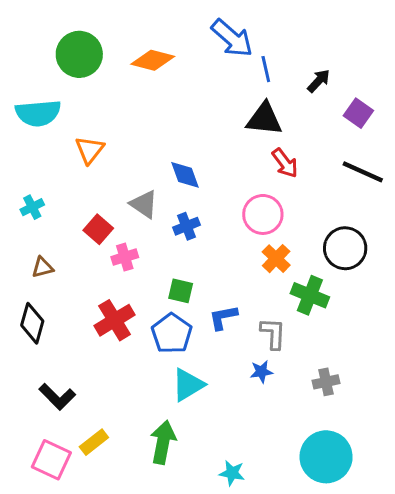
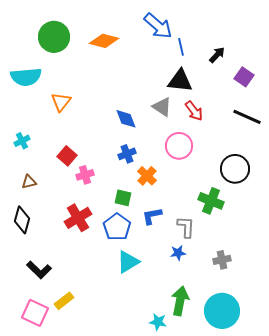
gray triangle: (144, 204) -> (162, 107), moved
orange cross: (276, 259) -> (147, 176), moved
green arrow: (163, 442) -> (180, 301), moved

